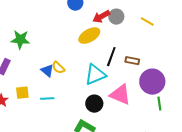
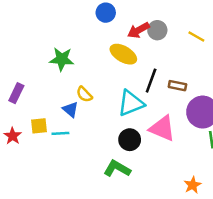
yellow ellipse: (89, 36) -> (123, 54), turned 60
green star: (20, 40) -> (62, 59), moved
blue triangle: (47, 71) -> (70, 109), moved
cyan line: (47, 99) -> (60, 133), moved

